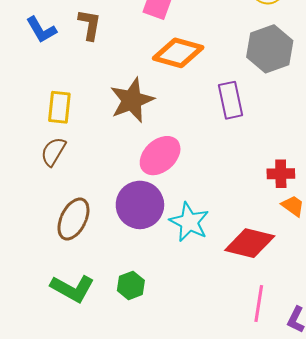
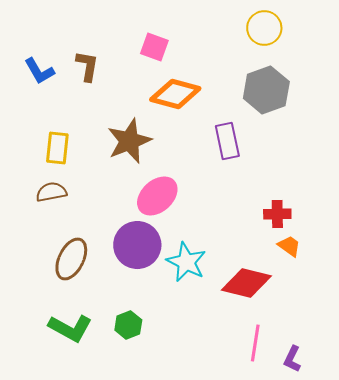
brown semicircle: (53, 152) -> (51, 192), turned 48

